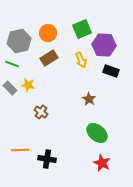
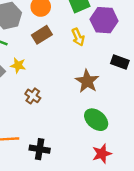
black rectangle: (111, 71) -> (120, 62), moved
brown star: (89, 99) -> (87, 81), size x1.5
red star: (102, 163) -> (102, 154), turned 30

